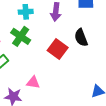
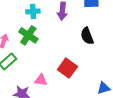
red square: (58, 49) -> (67, 68), moved

